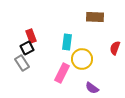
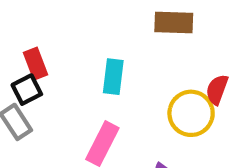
yellow circle: (82, 59) -> (191, 113), moved

